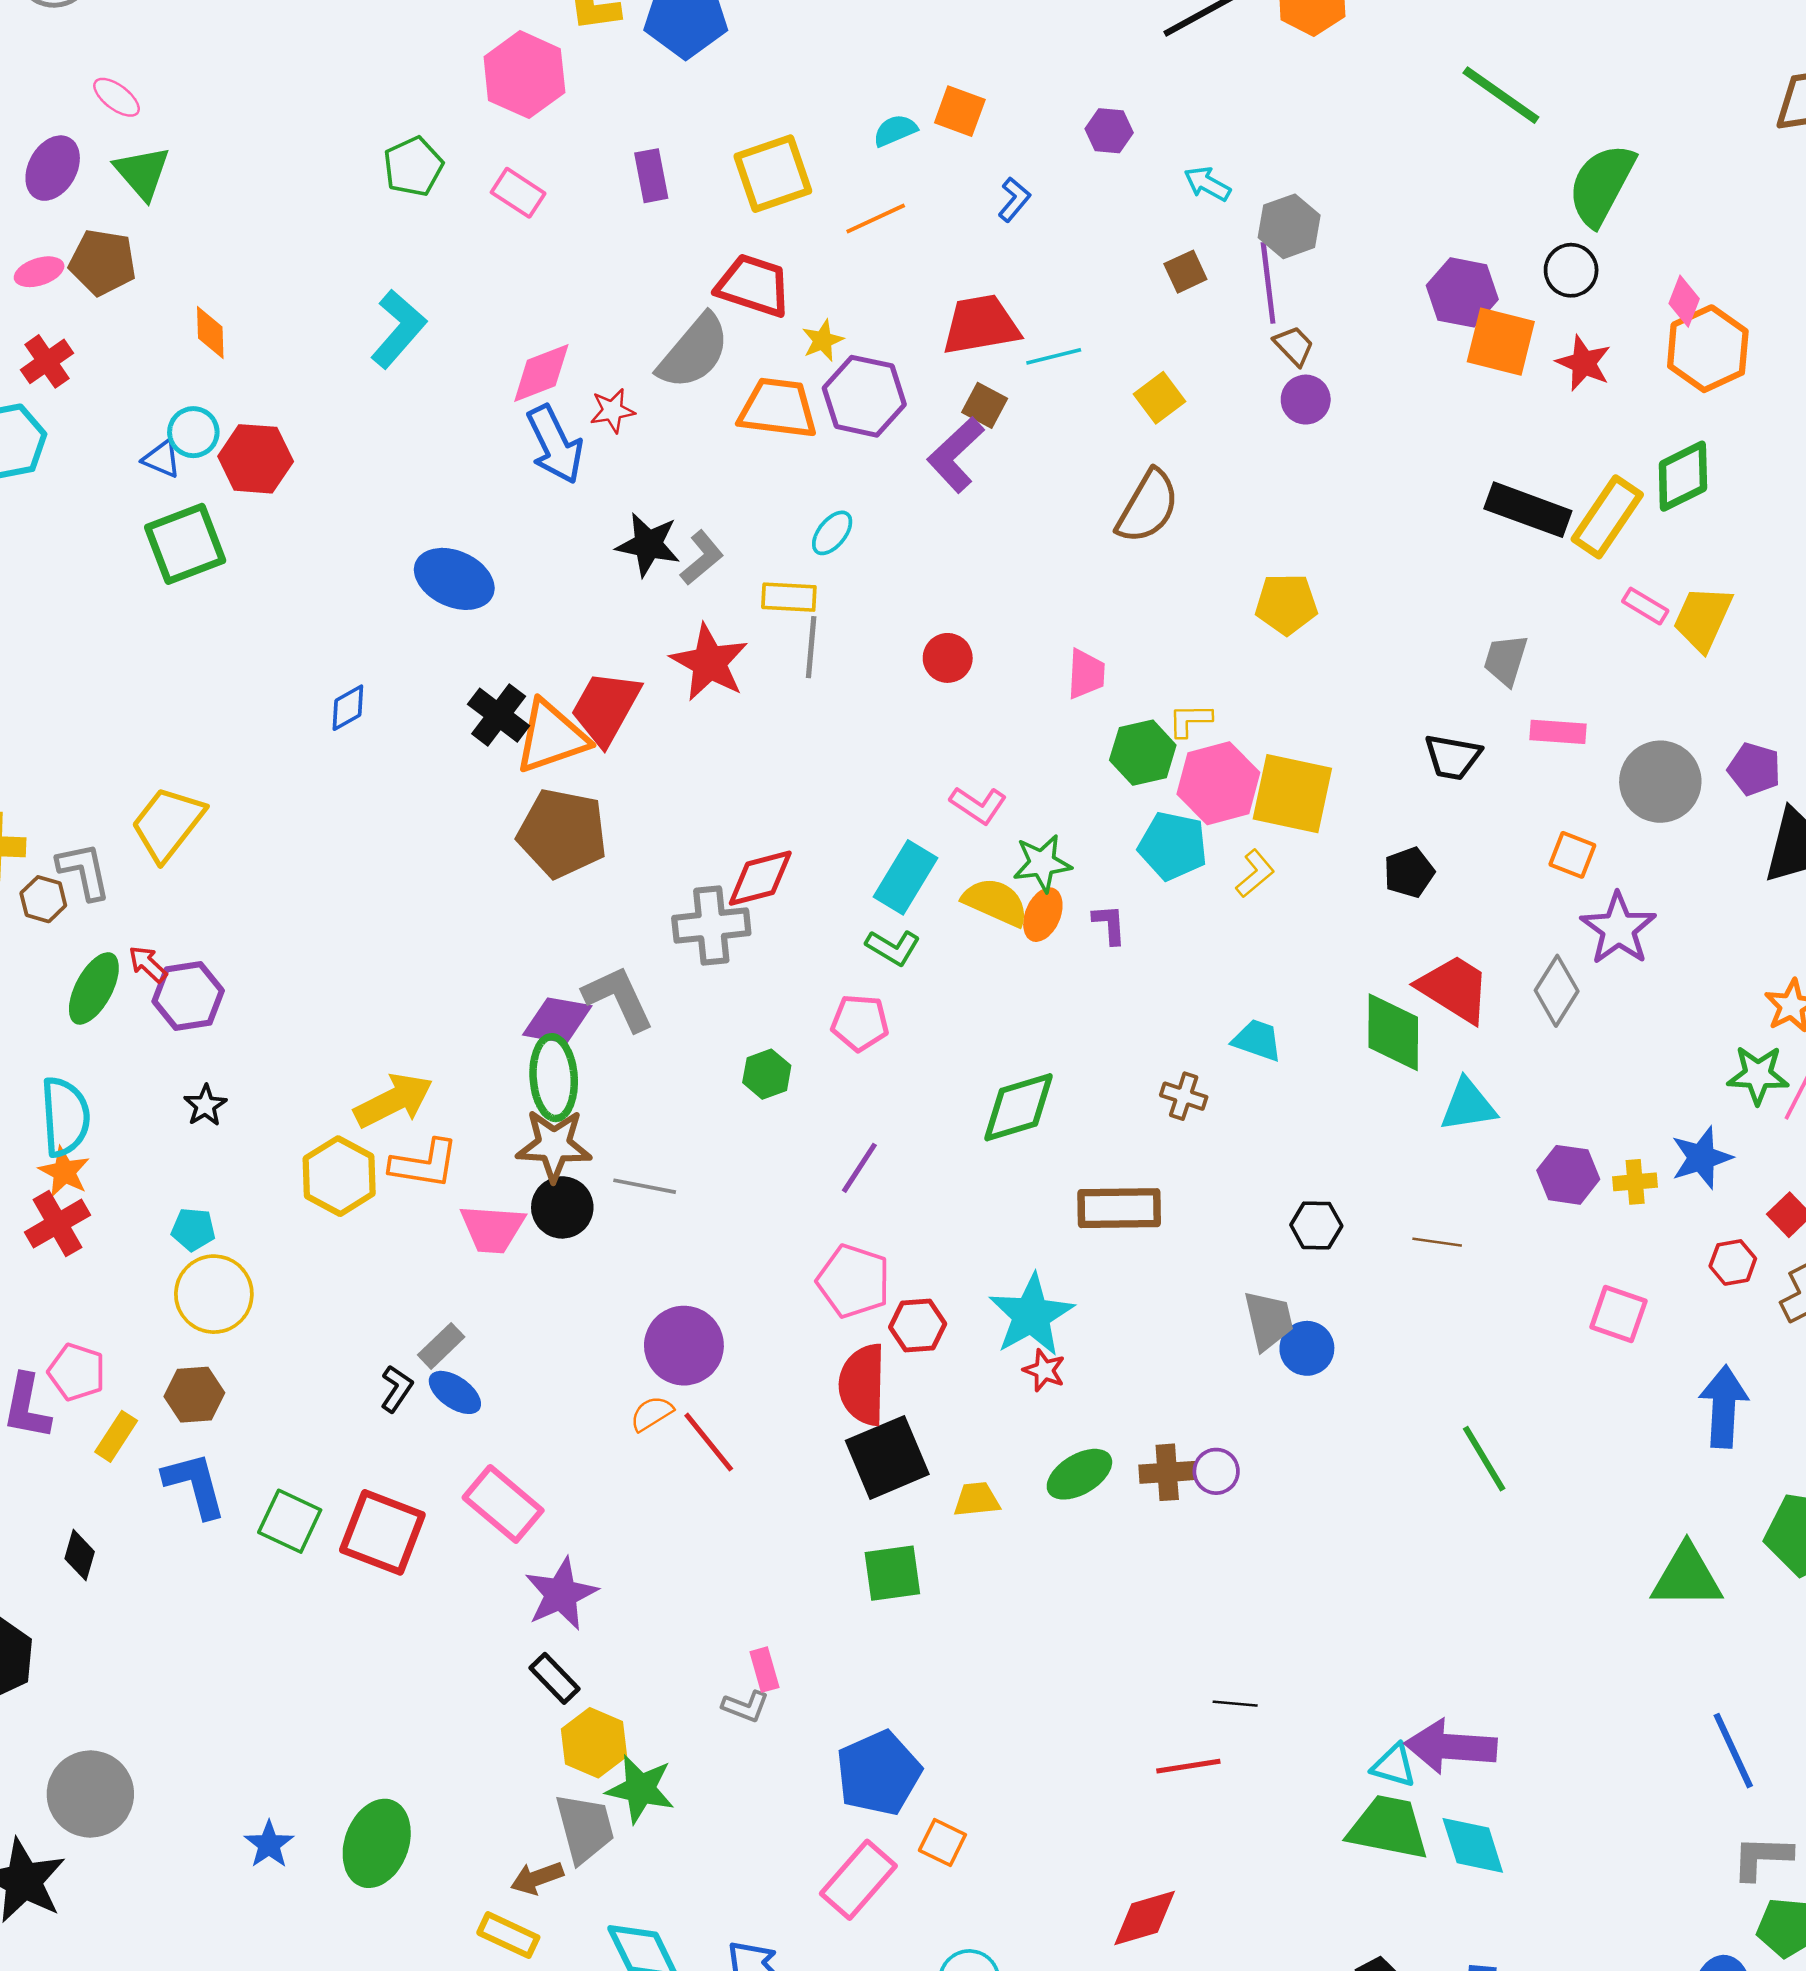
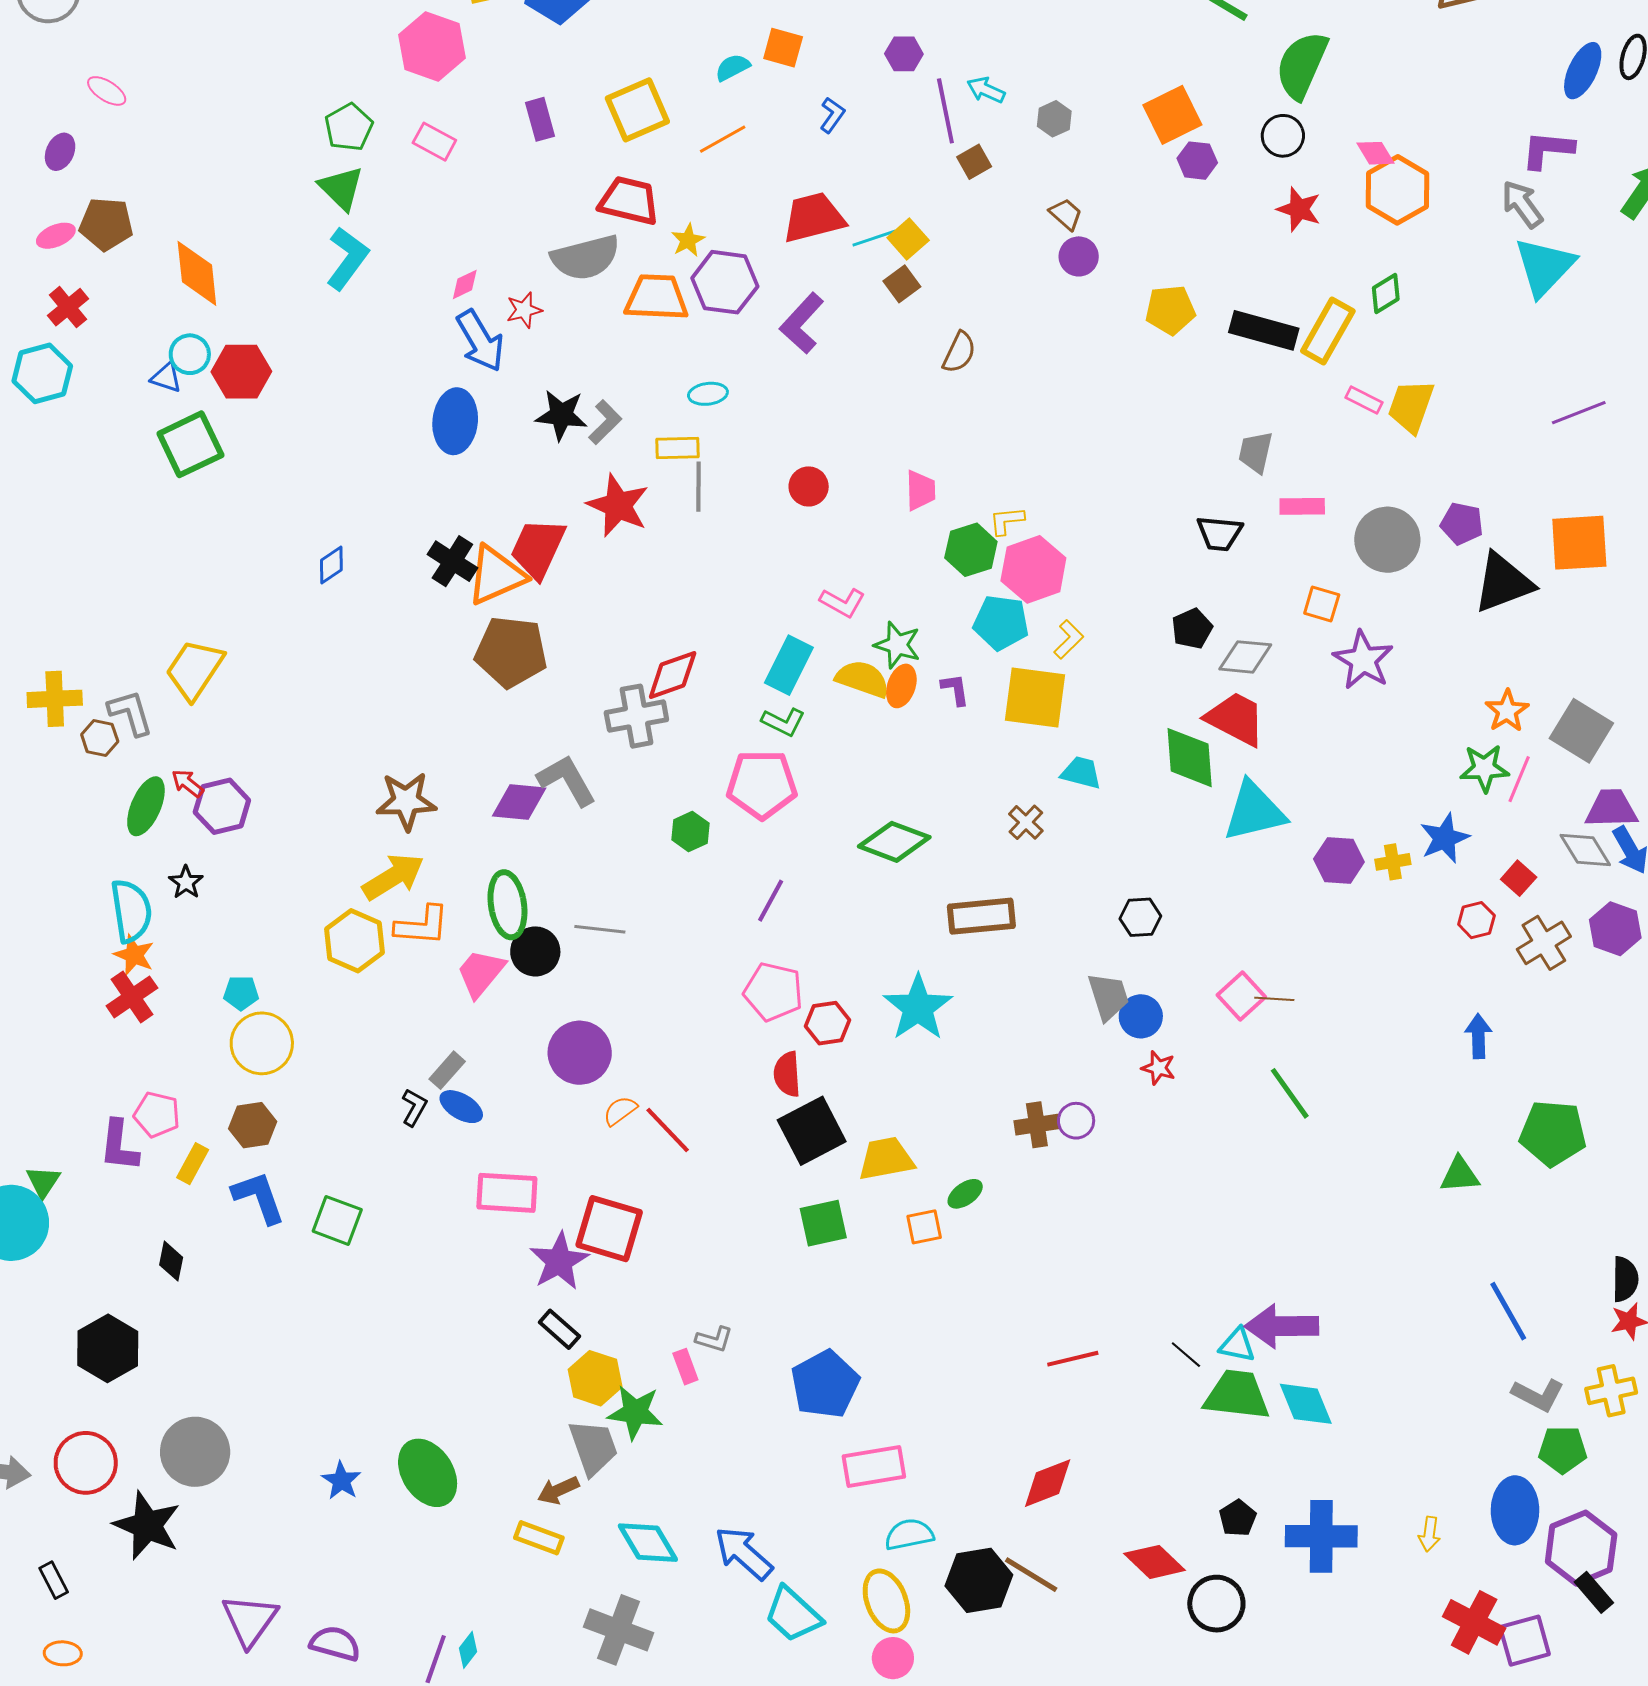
purple ellipse: (53, 168) -> (60, 152), size x0.7
green triangle: (142, 173) -> (341, 188), moved
gray hexagon: (1289, 226) -> (1054, 119), size x0.7
purple line: (1268, 283) -> (945, 111), moved
purple hexagon: (1462, 292) -> (1197, 161), size x0.7
pink diamond: (1684, 301) -> (1375, 153), turned -48
orange diamond: (210, 333) -> (197, 273), size x1.6
orange square: (1501, 342) -> (1172, 115), moved, turned -36
gray semicircle: (694, 352) -> (585, 258), turned 40
pink diamond: (541, 373) -> (465, 284), size x0.6
yellow square: (1159, 398) -> (908, 239), moved
brown square: (985, 405) -> (902, 284), moved, turned 30
green diamond: (1683, 476) -> (1386, 294), size x0.7
brown semicircle: (1148, 507) -> (959, 352), size x0.7
cyan ellipse: (832, 533) -> (708, 394), turned 48
blue ellipse: (454, 579) -> (455, 421), moved, turned 76
yellow pentagon: (1286, 604) -> (1170, 310), moved
yellow square: (1292, 794) -> (1035, 697), moved
green star: (1042, 863) -> (897, 645), turned 30
gray diamond: (1557, 991) -> (1245, 657), moved, turned 68
pink pentagon: (860, 1023) -> (762, 784), size x1.5
green ellipse: (554, 1078) -> (507, 905), moved
brown cross: (1184, 1096) -> (1026, 822), turned 30
black star: (205, 1105) -> (186, 882), moved
cyan triangle: (1468, 1105) -> (1254, 811), size x1.4
green diamond: (1019, 1107) -> (894, 842), turned 42
brown star: (554, 1145) -> (406, 801), moved
pink trapezoid: (492, 1229) -> (481, 973), turned 130
brown line: (1437, 1242) -> (1274, 999), moved
pink square: (1618, 1314) -> (1241, 996), moved, turned 33
purple circle: (684, 1346) -> (580, 1053), moved
red star: (1044, 1370) -> (1158, 1068), moved
red semicircle: (862, 1385) -> (787, 1074), size x0.7
blue arrow: (1724, 1407) -> (1478, 1036), size x0.7
green ellipse: (1079, 1474) -> (965, 1194), moved, size x0.7
yellow trapezoid: (977, 1500) -> (886, 1159), size x1.5
pink rectangle: (503, 1504) -> (507, 1193), turned -32
red square: (382, 1532) -> (609, 1229), moved
green triangle: (1687, 1577) -> (1460, 1175), size x0.7
pink rectangle: (764, 1670) -> (685, 1367), moved
black line: (1235, 1704) -> (1186, 1355), moved, turned 40
green ellipse: (377, 1843) -> (428, 1473), turned -48
orange square: (942, 1843) -> (924, 1227), moved, turned -33
gray L-shape: (1762, 1857) -> (1538, 1395), turned -150
pink rectangle: (858, 1880) -> (874, 1467), moved, turned 44

